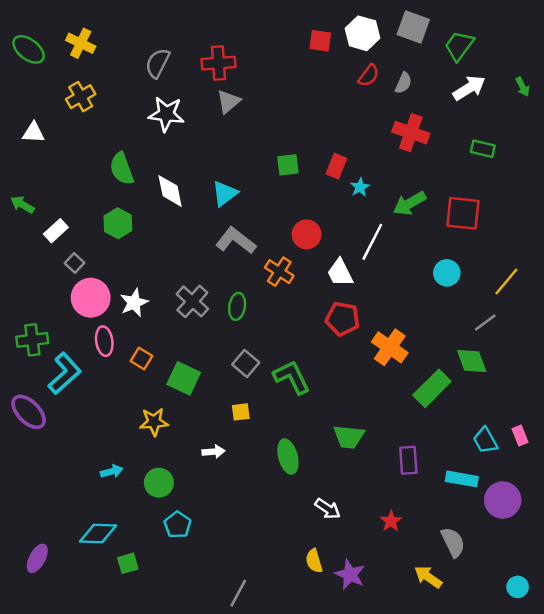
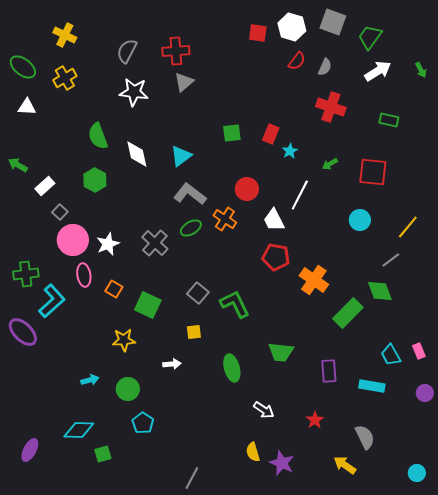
green ellipse: (29, 49) -> (23, 67), moved
green arrow: (410, 203) -> (330, 164), size x0.6
green ellipse: (237, 306) -> (191, 228), moved, turned 50
purple circle: (503, 500) -> (425, 393), moved, size x0.6

